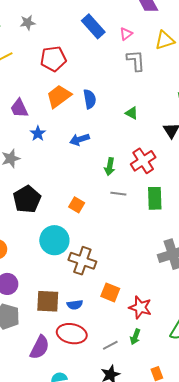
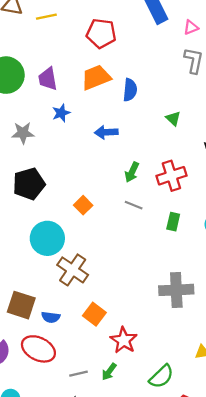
green rectangle: (155, 198) -> (173, 222), size x0.7

